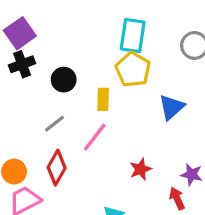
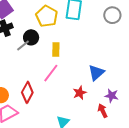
yellow pentagon: (133, 70) -> (47, 16), moved
blue triangle: (172, 107) -> (96, 73), moved
gray line: (54, 124) -> (23, 46), moved

